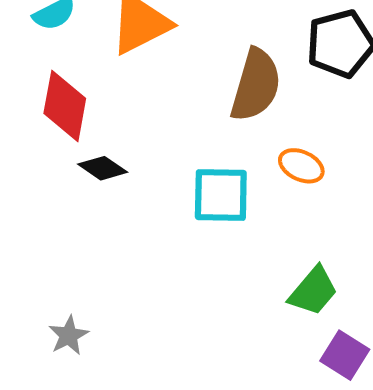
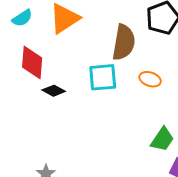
cyan square: (221, 195) -> (103, 77), moved

